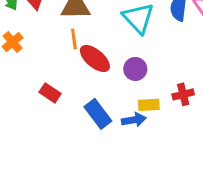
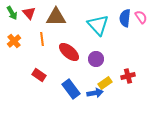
orange line: (74, 39) -> (42, 39), moved
yellow rectangle: (149, 105) -> (105, 83), turned -32

